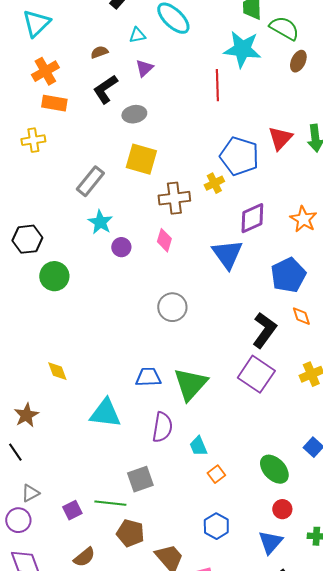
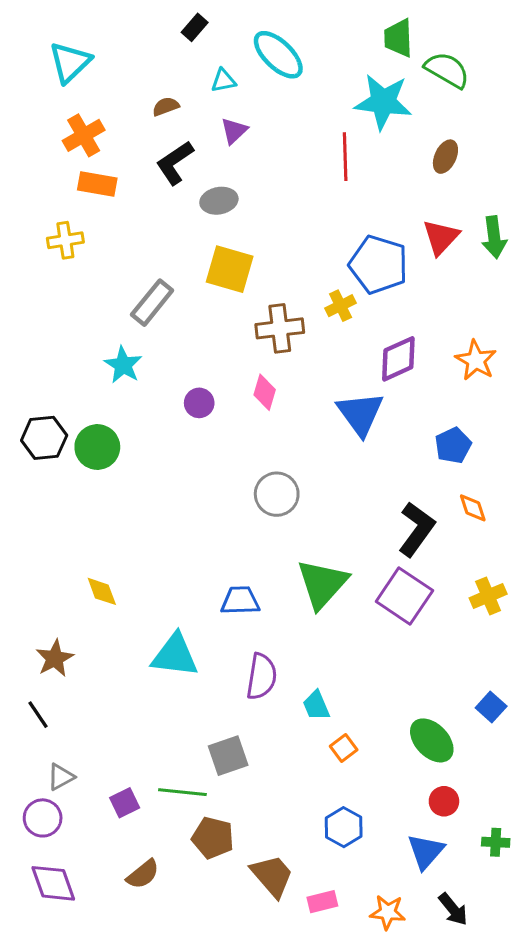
brown ellipse: (298, 61) -> (445, 157), moved
cyan star: (100, 222) -> (123, 365), moved
black hexagon: (27, 239) -> (44, 438), moved
blue pentagon: (288, 275) -> (453, 445), size x0.7
green triangle: (190, 384) -> (322, 584), moved

